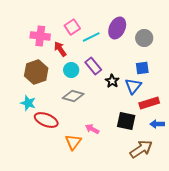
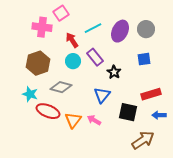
pink square: (72, 27) -> (61, 13), moved
purple ellipse: (117, 28) -> (120, 31), moved
red arrow: (60, 49) -> (72, 40), moved
blue triangle: (133, 86) -> (102, 95), moved
gray diamond: (73, 96) -> (61, 87), moved
orange triangle: (73, 142) -> (73, 120), moved

